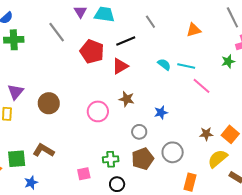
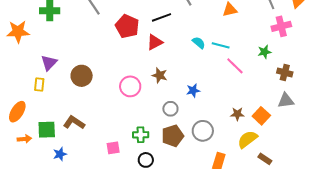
green star: (228, 61) -> (264, 52), moved

